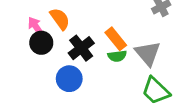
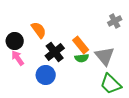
pink arrow: (36, 27) -> (18, 58), moved
black circle: (41, 43) -> (15, 41), moved

